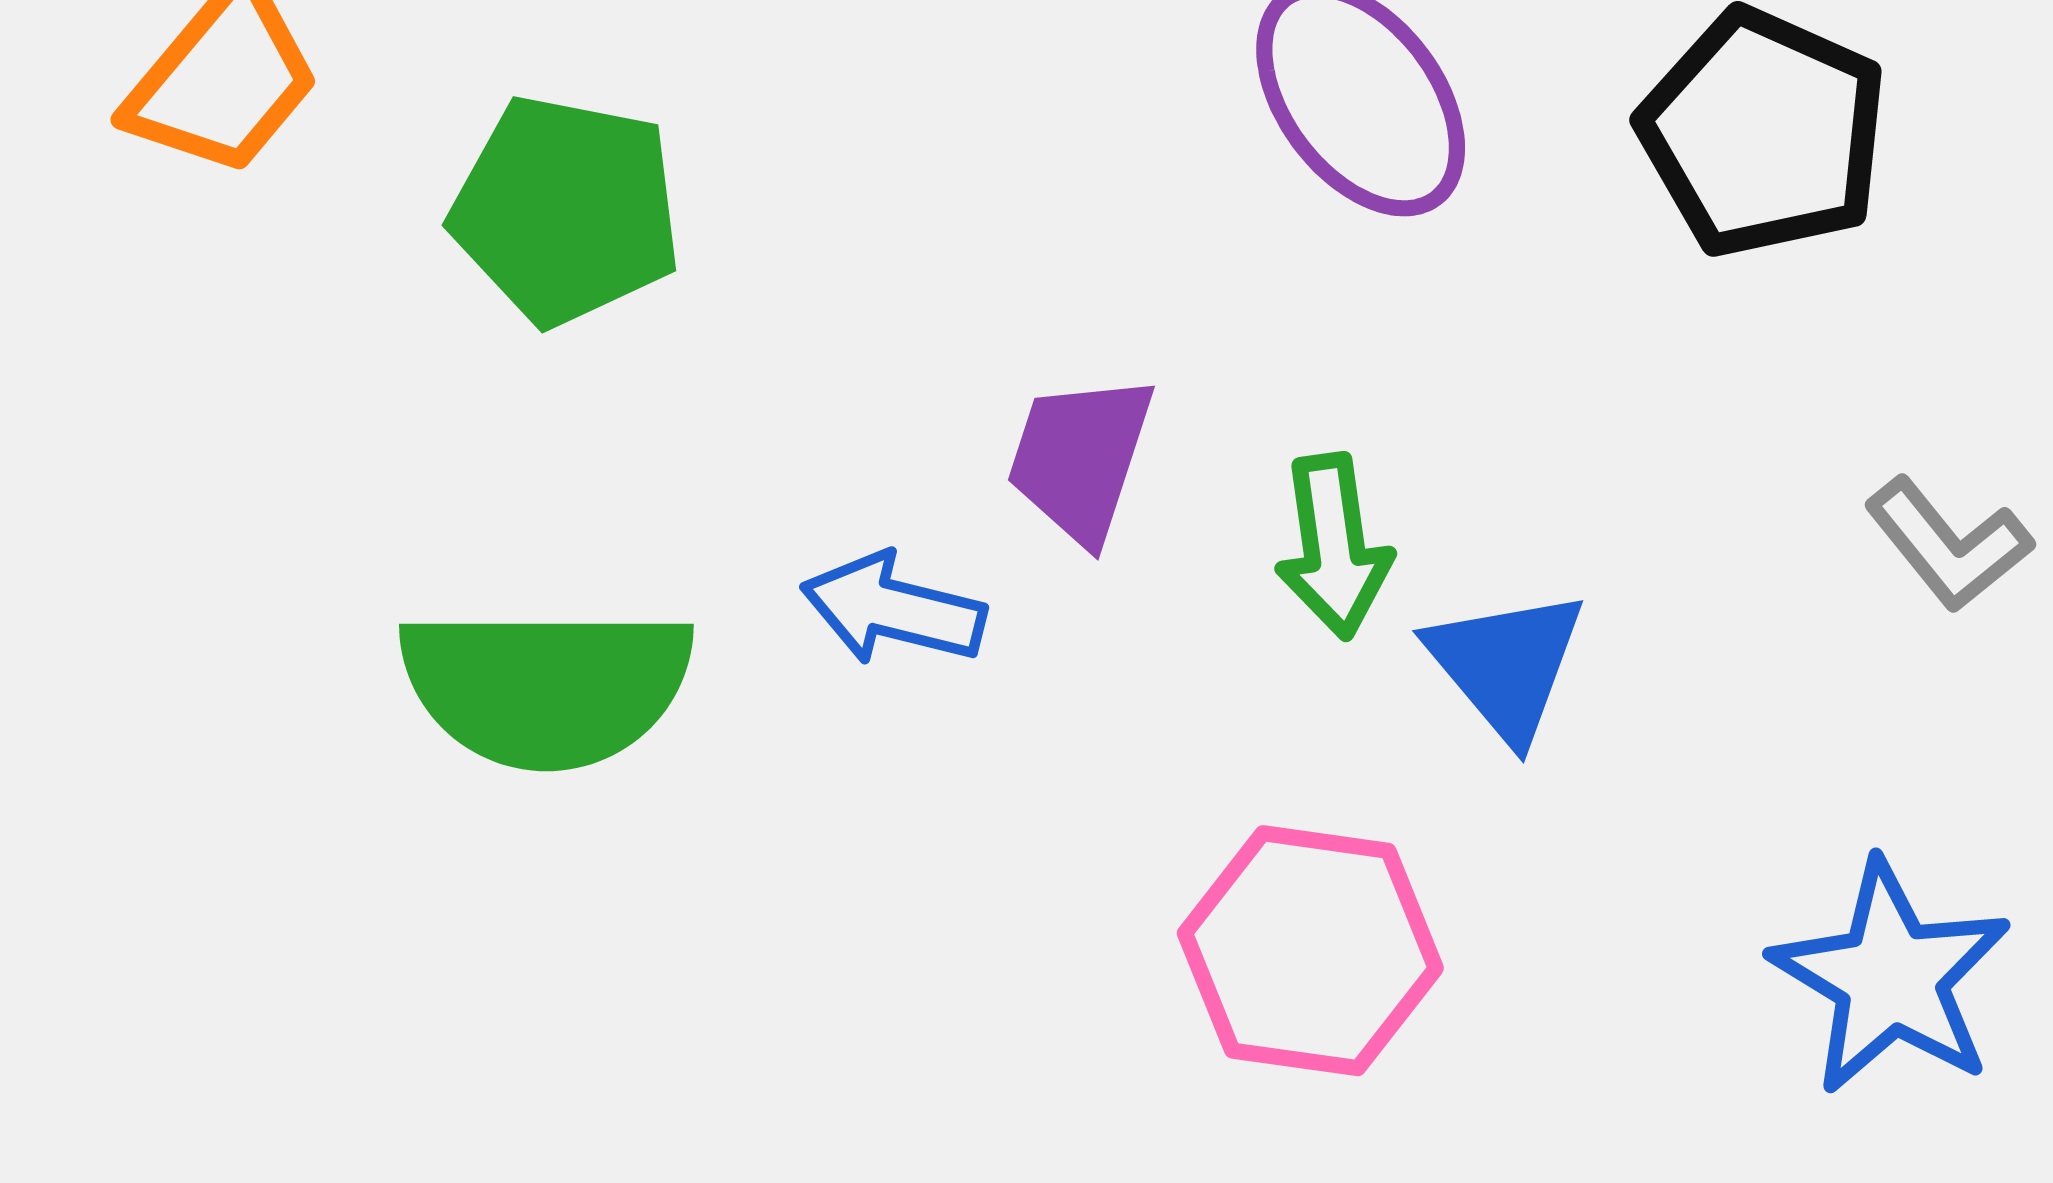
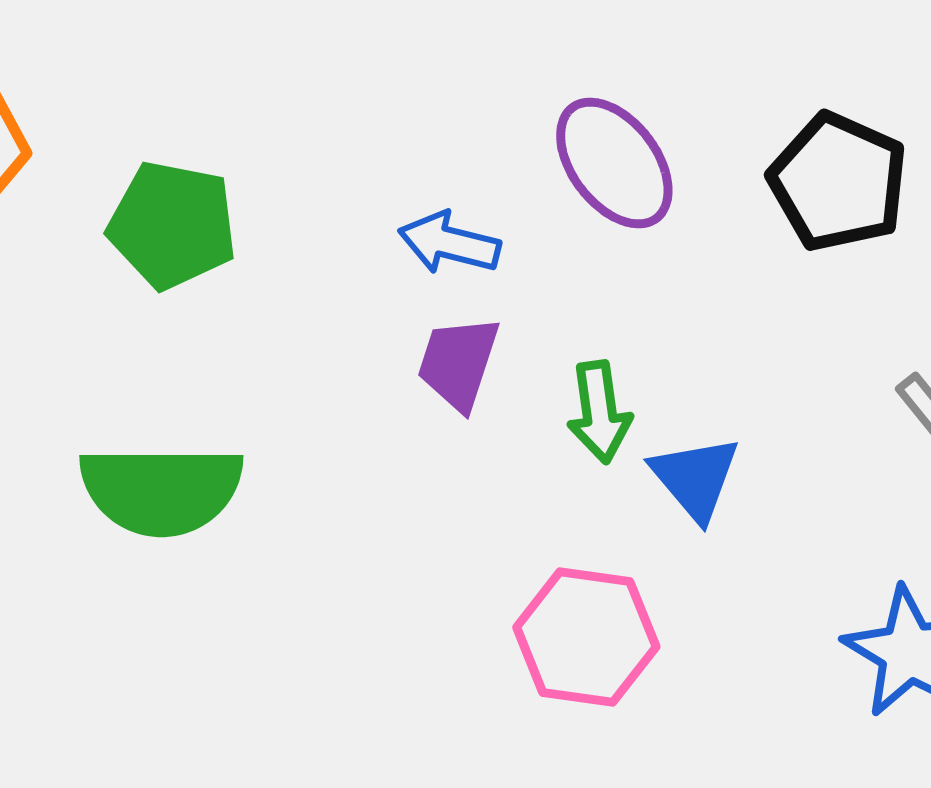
blue arrow: (893, 609) -> (449, 243), moved

